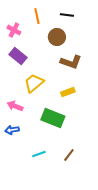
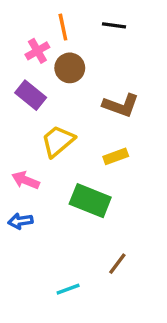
pink cross: (14, 30) -> (37, 51), moved, turned 32
brown circle: (57, 37) -> (70, 68), moved
cyan line: (39, 154) -> (68, 289), moved

